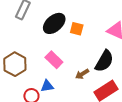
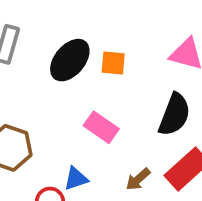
pink rectangle: (54, 60) -> (101, 127), moved
brown arrow: (82, 74) -> (138, 179), moved

